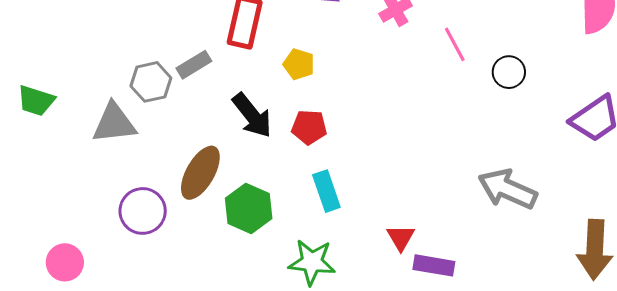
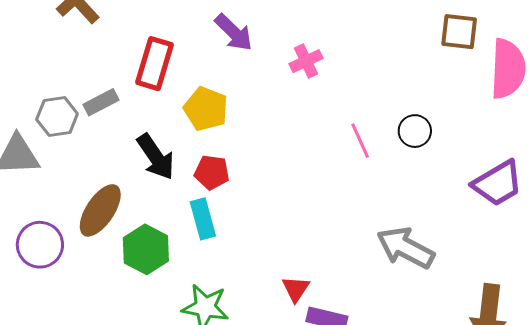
pink line: (455, 44) -> (360, 141), moved
yellow pentagon: (299, 64) -> (206, 109), size x1.4
cyan rectangle: (326, 191) -> (203, 219), moved

